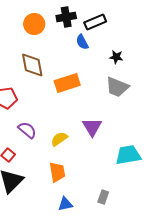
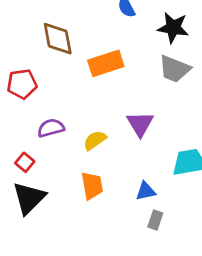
black star: (116, 57) -> (173, 28), size x1.6
purple semicircle: (27, 130) -> (51, 128), turned -54
blue triangle: (65, 204) -> (146, 191), moved

